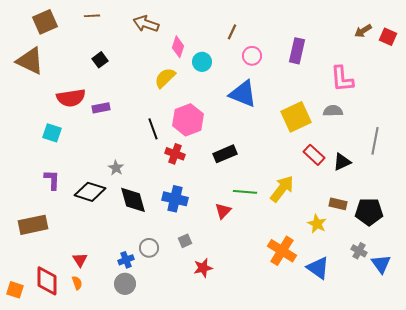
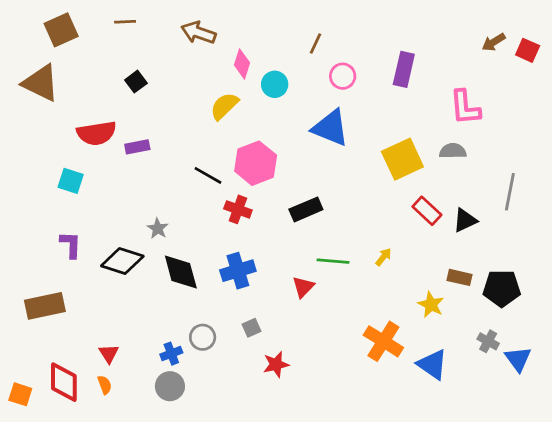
black line: (153, 129) -> (208, 175), turned -40
yellow arrow: (282, 189) -> (383, 257), size x0.5
blue cross: (175, 199) -> (238, 271), turned -30

